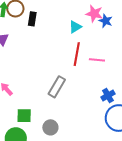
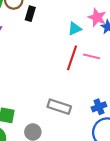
pink line: (97, 60) -> (91, 56), moved
gray rectangle: (57, 87) -> (59, 107), moved, turned 70

